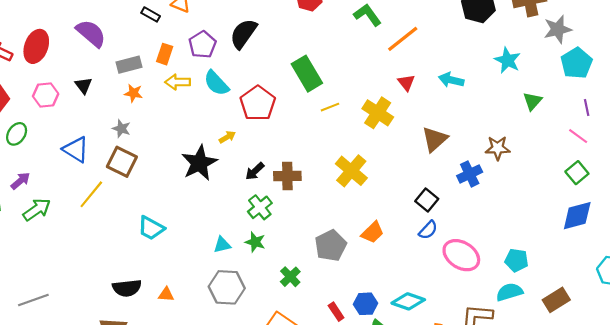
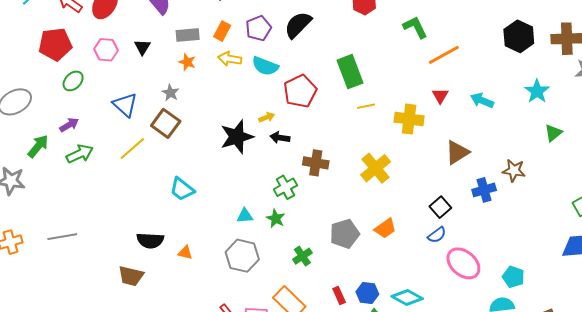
cyan semicircle: (216, 83) -> (265, 66), turned -36
yellow cross: (378, 113) -> (409, 119), turned -36
black arrow: (255, 171) -> (280, 138), moved, turned 42

